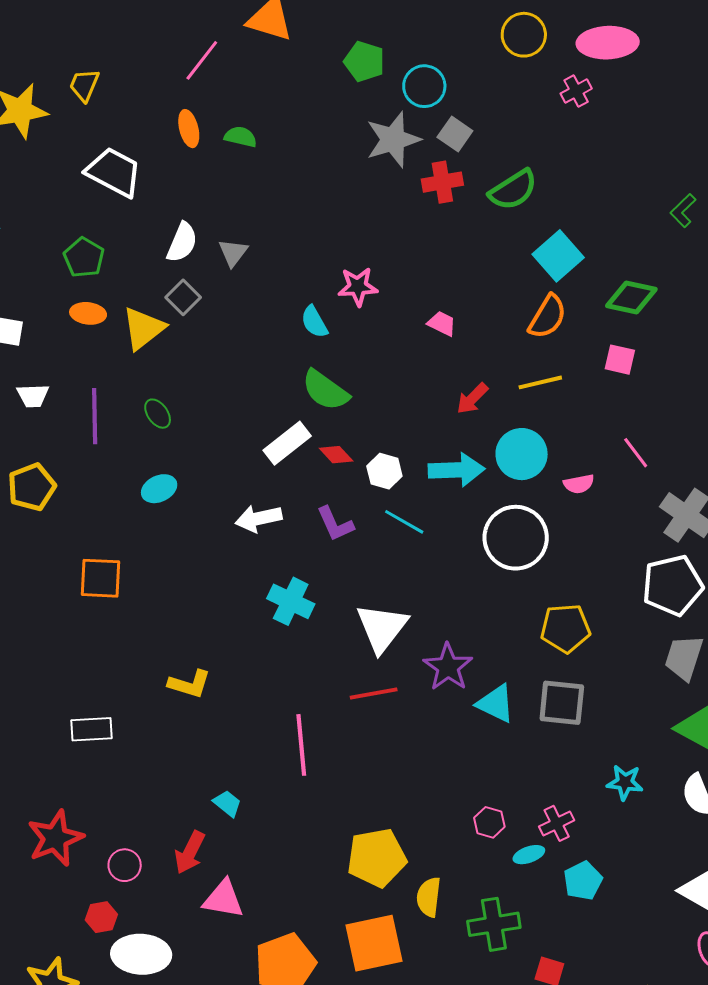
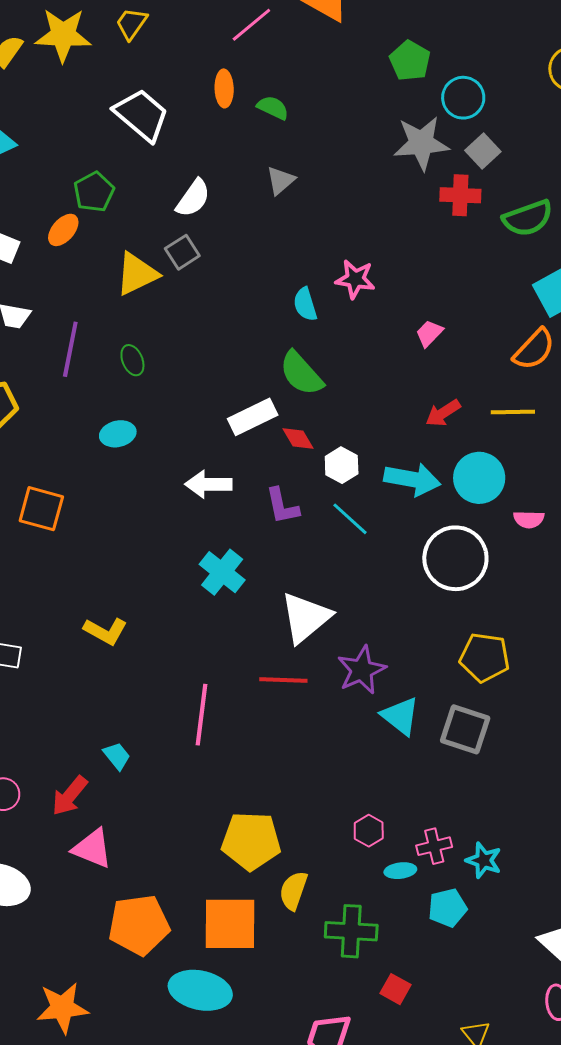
gray triangle: (233, 253) -> (281, 180), moved
orange ellipse: (88, 313) -> (63, 230), moved, turned -68
pink trapezoid: (442, 324) -> (429, 333), turned -84
cyan star: (625, 782) -> (484, 860), moved

